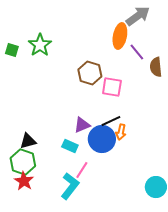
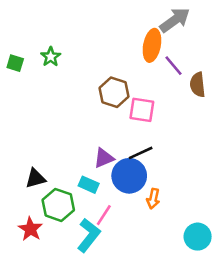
green star: (40, 45) -> (51, 57), size x0.7
orange arrow: (121, 132) -> (153, 199), moved
green hexagon: (23, 162) -> (58, 205), moved

